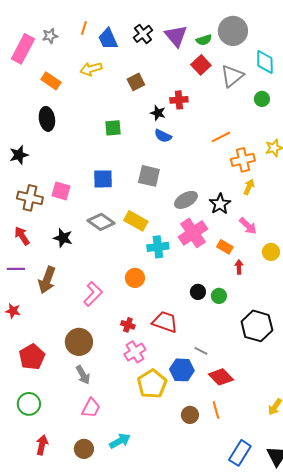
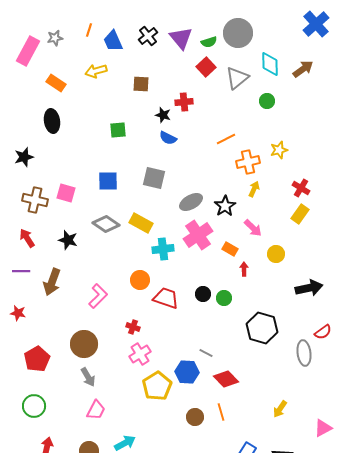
brown square: (136, 82) -> (141, 84), turned 30
red trapezoid: (165, 322) -> (166, 298), moved

